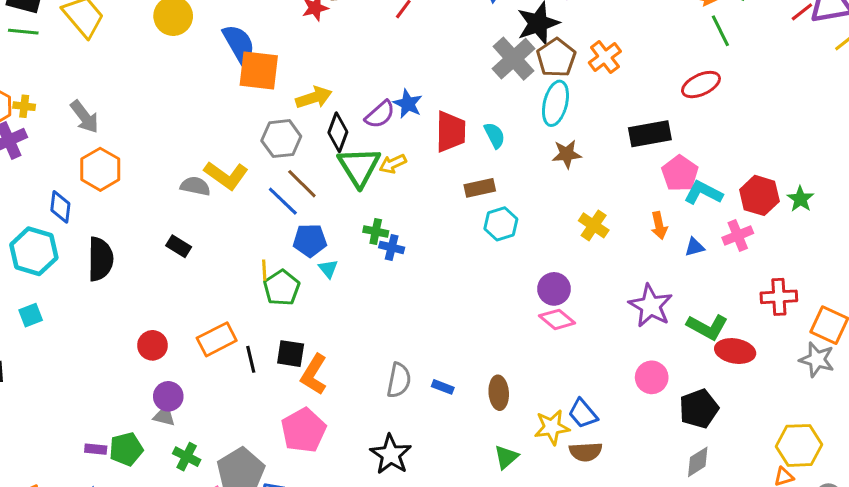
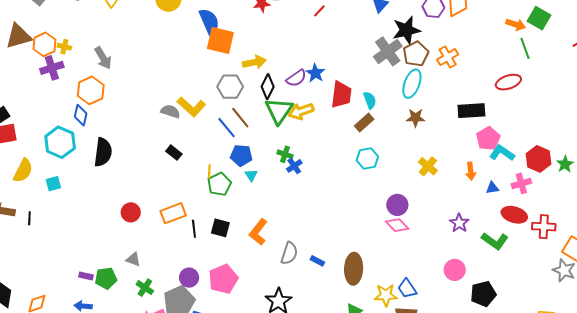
yellow arrow: (393, 164) -> (301, 111), size x1.4
orange hexagon: (100, 169) -> (91, 90), moved
brown rectangle: (480, 188) -> (364, 123), moved, turned -36
black rectangle: (179, 246) -> (174, 153), moved
blue cross: (392, 247) -> (294, 166), turned 35
purple star: (651, 306) -> (459, 223), size x0.7
red ellipse: (735, 351) -> (514, 215), moved
orange L-shape: (314, 375) -> (258, 232), moved
brown ellipse: (499, 393) -> (354, 269), size x1.4
purple circle: (168, 396) -> (189, 278), moved

